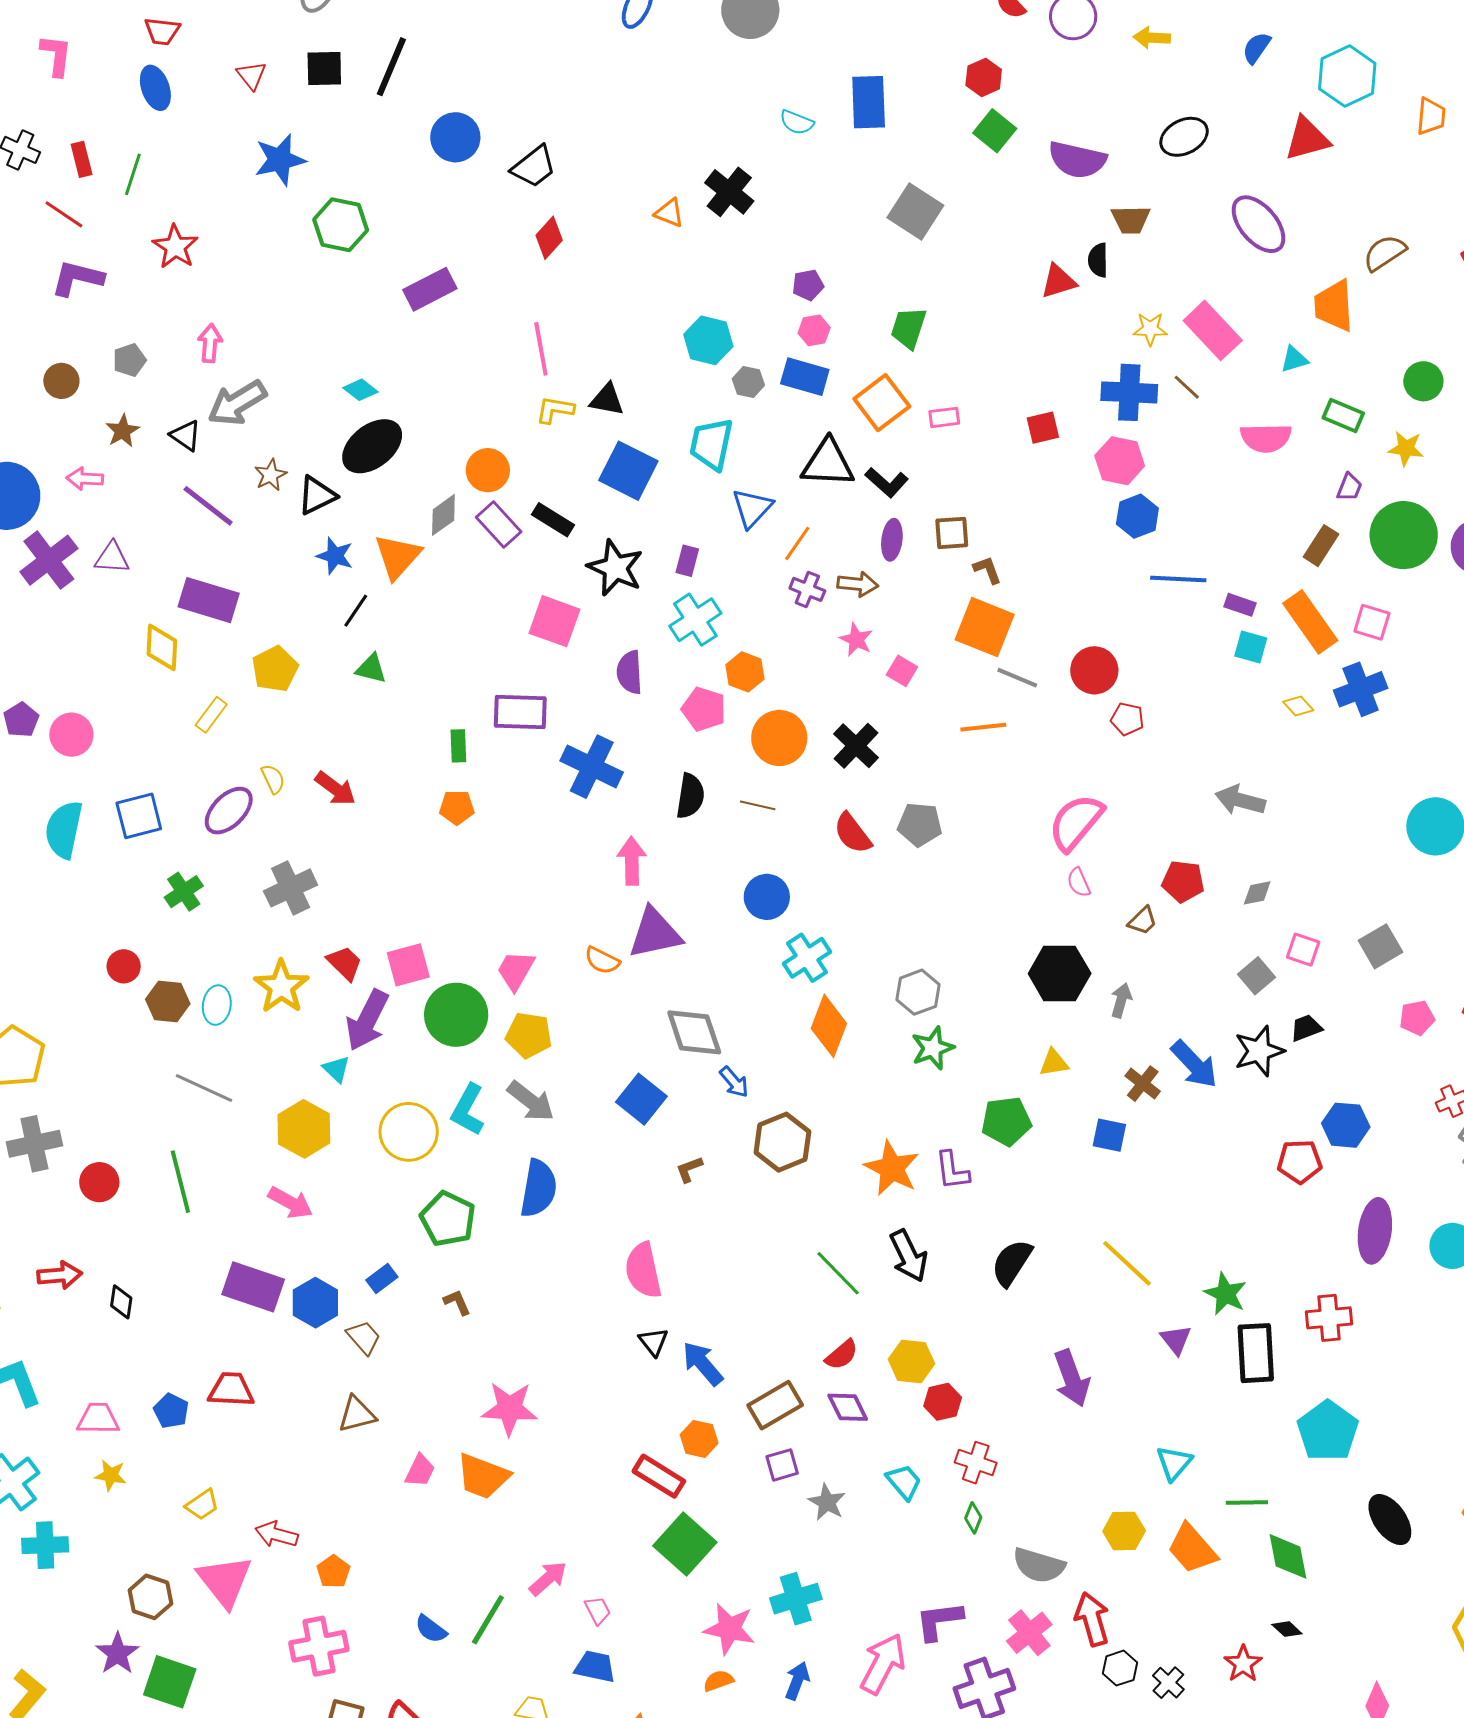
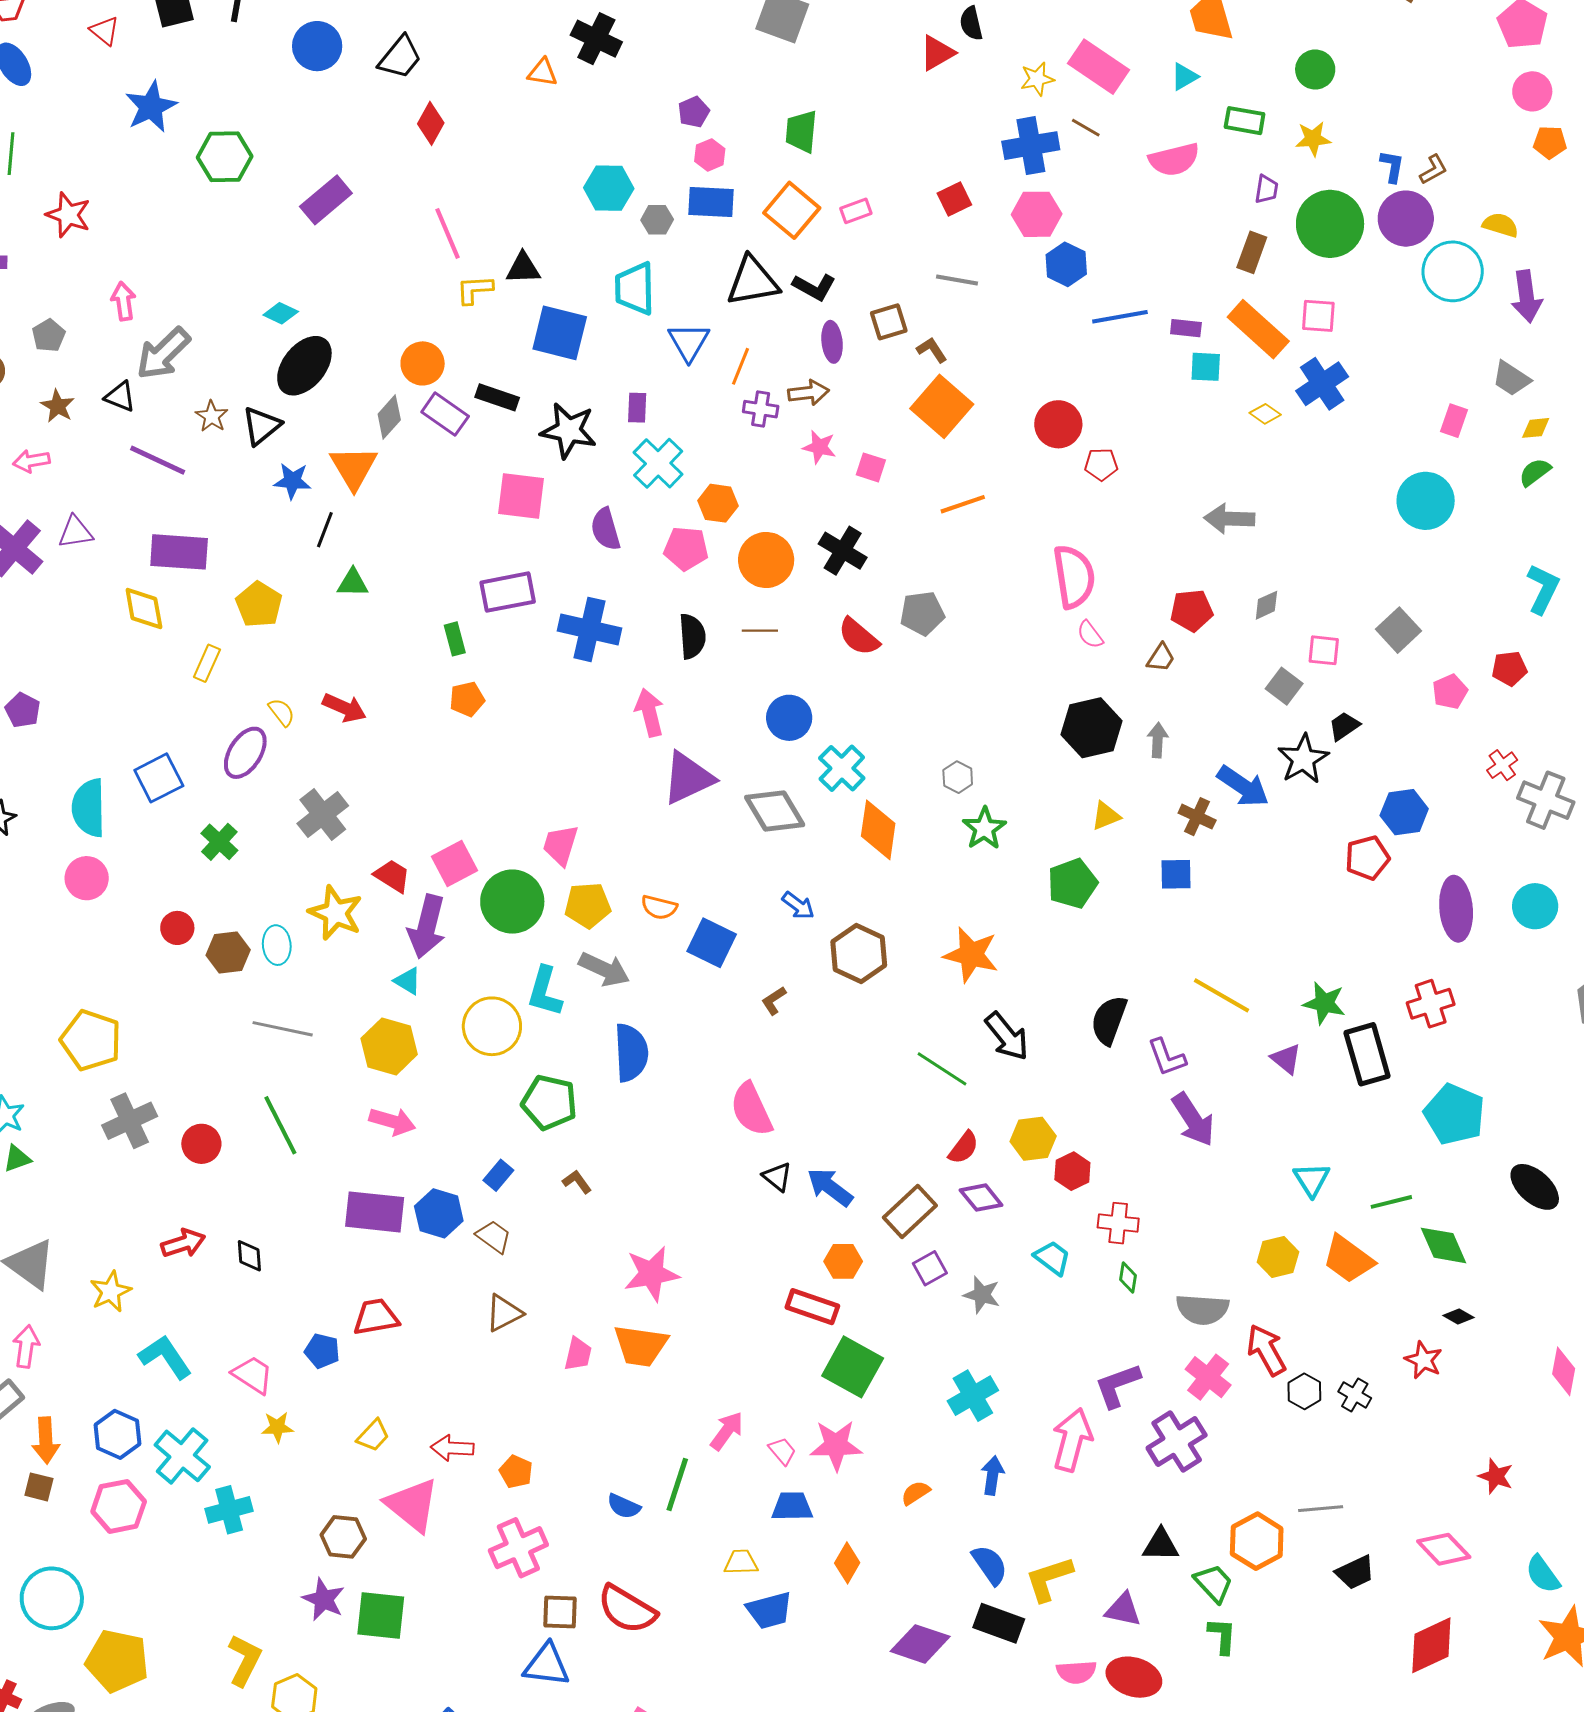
orange square: (985, 627) -> (942, 406), turned 32
gray line: (1017, 678) -> (957, 280), moved
pink circle: (71, 735) -> (87, 878), moved
pink semicircle: (1076, 822) -> (1074, 577), turned 144
orange semicircle: (602, 960) -> (659, 907), moved
gray hexagon: (918, 992) -> (958, 777), size x0.7
gray diamond: (694, 1032) -> (775, 811), moved
purple L-shape: (952, 1170) -> (1167, 1057), moved
pink trapezoid: (98, 1419) -> (253, 1375), turned 45
pink star: (729, 1629) -> (836, 1445), moved

